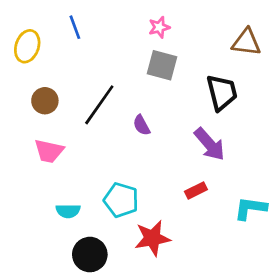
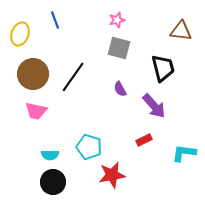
brown circle: (45, 101) -> (33, 74), size x1.6
purple semicircle: (142, 125) -> (120, 89), moved
black circle: (90, 255) -> (53, 182), moved

